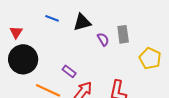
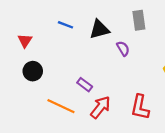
gray rectangle: (123, 34) -> (139, 20), moved
black circle: (23, 59) -> (33, 71), size x0.6

